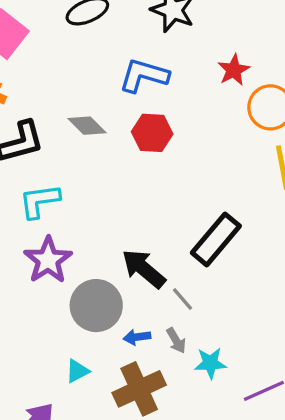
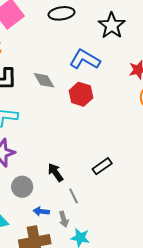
black rectangle: (216, 239) -> (102, 166), size x0.6
black arrow: (144, 269) -> (55, 172), size x0.7
gray circle: (96, 306) -> (22, 187), size x0.7

